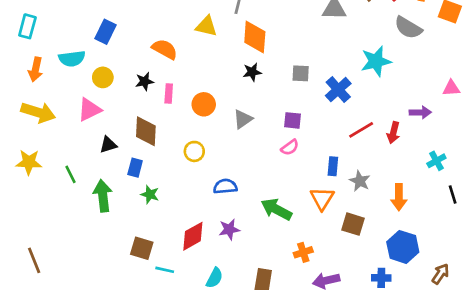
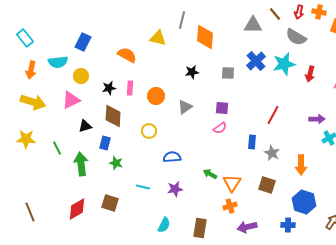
cyan rectangle: (27, 26) -> (25, 38), turned -54
gray semicircle: (408, 28) -> (296, 37), moved
orange diamond: (255, 37) -> (205, 37), moved
black star: (145, 81) -> (109, 88), moved
blue cross: (338, 90) -> (256, 61), moved
purple arrow: (420, 112) -> (317, 119), moved
red line: (361, 130) -> (273, 115), turned -30
red arrow: (393, 133) -> (310, 74), moved
orange triangle: (322, 199) -> (232, 183), moved
green arrow: (276, 209) -> (210, 174), size x0.6
red diamond: (193, 236) -> (77, 209), moved
cyan line: (165, 270) -> (143, 187), moved

